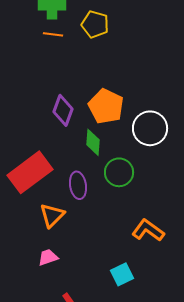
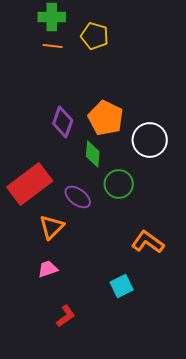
purple ellipse: (78, 185) -> (78, 197), turned -44

